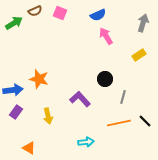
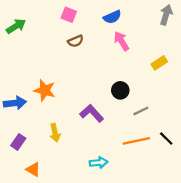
brown semicircle: (35, 11) -> (76, 41), moved
gray arrow: (143, 23) -> (166, 15), moved
gray line: (123, 97) -> (141, 111), turned 48
purple rectangle: (16, 112) -> (18, 142), moved

